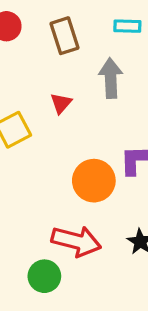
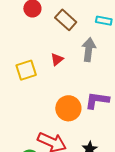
brown rectangle: (64, 36) -> (66, 20), turned -40

